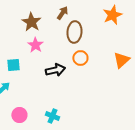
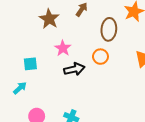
brown ellipse: (74, 32) -> (109, 29), moved
pink star: (35, 45) -> (63, 48), moved

